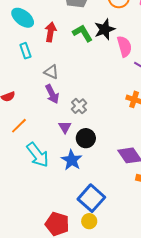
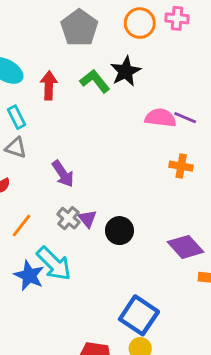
pink semicircle: (124, 46) -> (160, 118), moved, turned -60
gray triangle: (51, 72) -> (16, 148), moved
gray cross: (79, 106) -> (68, 218), moved
blue star: (72, 160) -> (29, 275), moved

